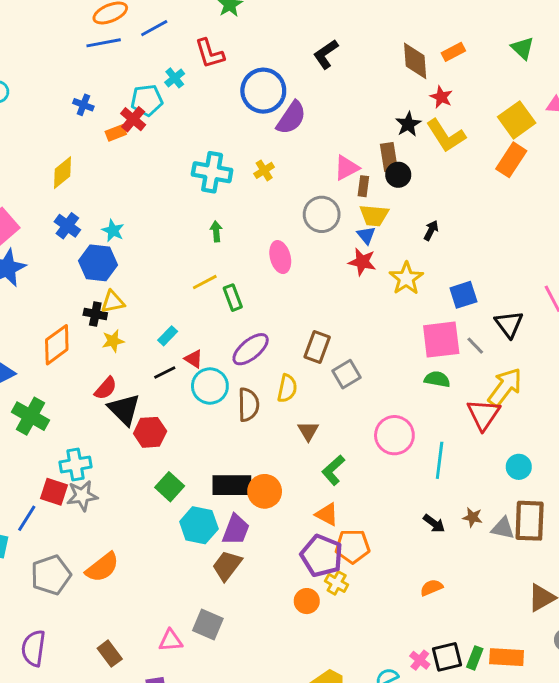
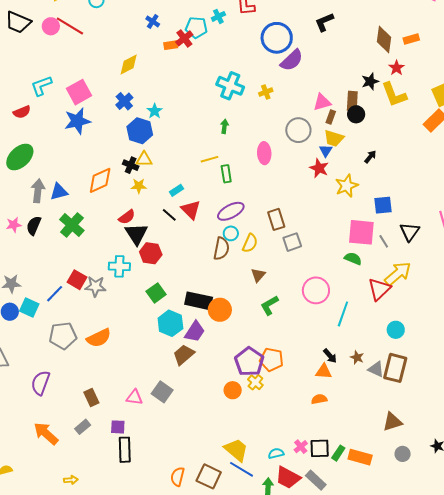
brown rectangle: (317, 347) -> (276, 219), turned -50
red triangle: (194, 359) -> (191, 210), size x1.5
black line: (165, 373) -> (169, 215), turned 56
cyan circle: (210, 386) -> (231, 233), moved, size x0.6
cyan cross: (76, 464) -> (119, 266), moved
orange triangle: (327, 514) -> (324, 371), moved, turned -36

